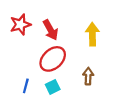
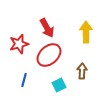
red star: (20, 25) -> (19, 44), moved
cyan square: (53, 87) -> (59, 85), moved

